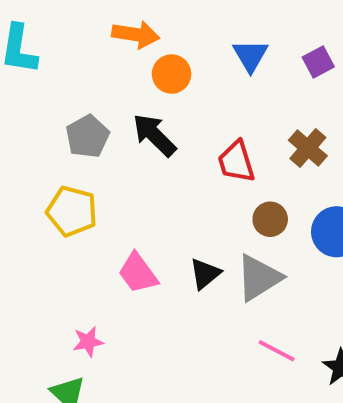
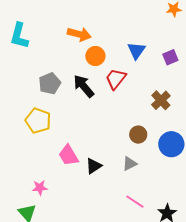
red trapezoid: (236, 162) -> (116, 79), moved, turned 50
black triangle: (205, 274) -> (94, 166), moved
gray triangle: (259, 278) -> (130, 164), size x0.6

